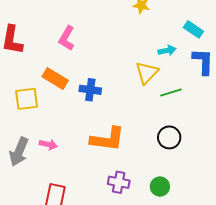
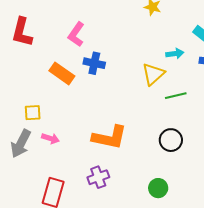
blue cross: (90, 90) -> (94, 63), moved
yellow square: (27, 99) -> (33, 113), moved, size x0.7
purple cross: (119, 182) -> (98, 177), moved, turned -35

